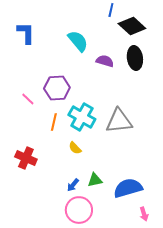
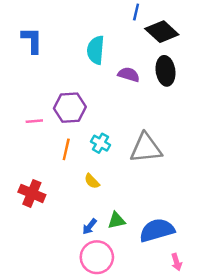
cyan semicircle: (78, 41) -> (96, 50), turned -135
pink line: (28, 99) -> (34, 121), turned -48
cyan cross: (82, 117) -> (101, 143), size x0.6

